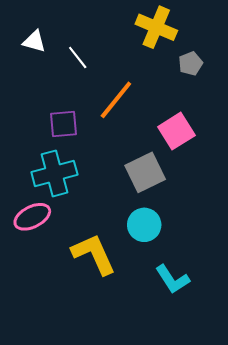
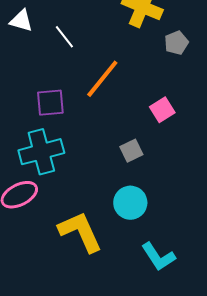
pink square: (176, 131) -> (162, 110), size x0.7
gray square: (145, 172) -> (131, 151), size x0.6

